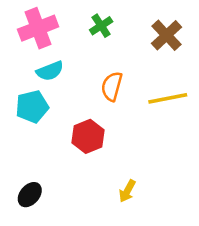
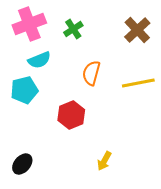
green cross: (101, 26) -> (73, 29), moved

